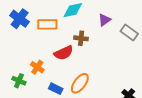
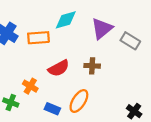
purple triangle: (105, 20) -> (102, 29), size x1.5
brown cross: (81, 38) -> (92, 66), moved

